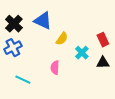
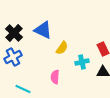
cyan cross: (82, 53) -> (82, 62), turned 32

